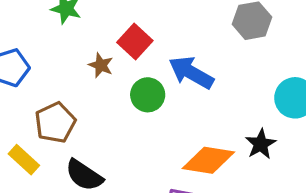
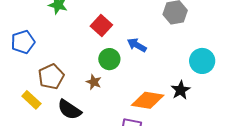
brown star: (101, 65) -> (94, 82), moved
blue arrow: (191, 73) -> (137, 45), size x0.7

